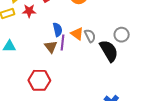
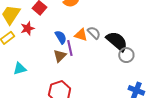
gray circle: (122, 35) -> (126, 55), moved
brown triangle: (51, 47) -> (60, 56), turned 40

